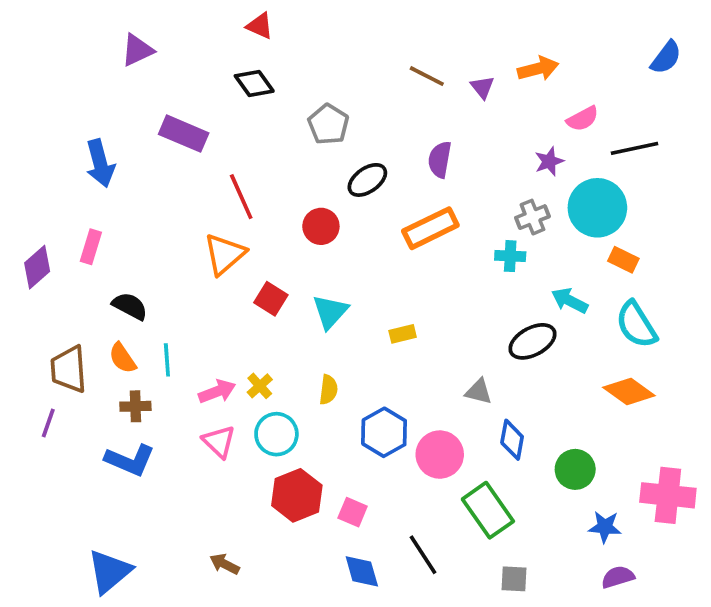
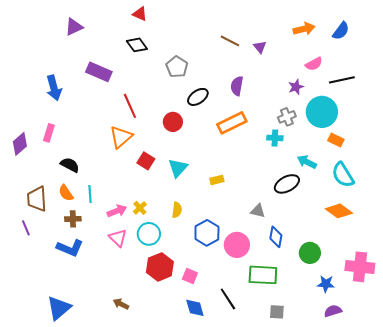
blue semicircle: (666, 58) -> (341, 31), moved
orange arrow: (538, 69) -> (304, 29), moved
purple line: (48, 423) -> (26, 228), turned -42
green rectangle: (488, 510) -> (263, 275), turned -52

